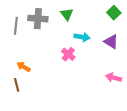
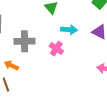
gray cross: (38, 19) -> (25, 41), moved

